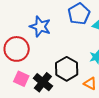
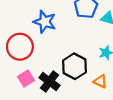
pink square: (21, 79) -> (26, 78), turned 35

